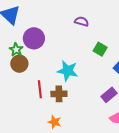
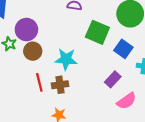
green square: (100, 49) -> (97, 32), size x1.6
brown circle: (19, 64) -> (33, 51), moved

